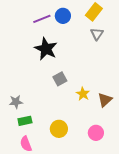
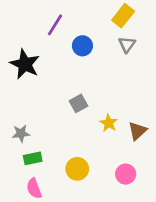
blue circle: (63, 16) -> (82, 46), moved
purple line: (42, 19) -> (55, 25), turned -36
black star: (46, 49) -> (25, 64), moved

